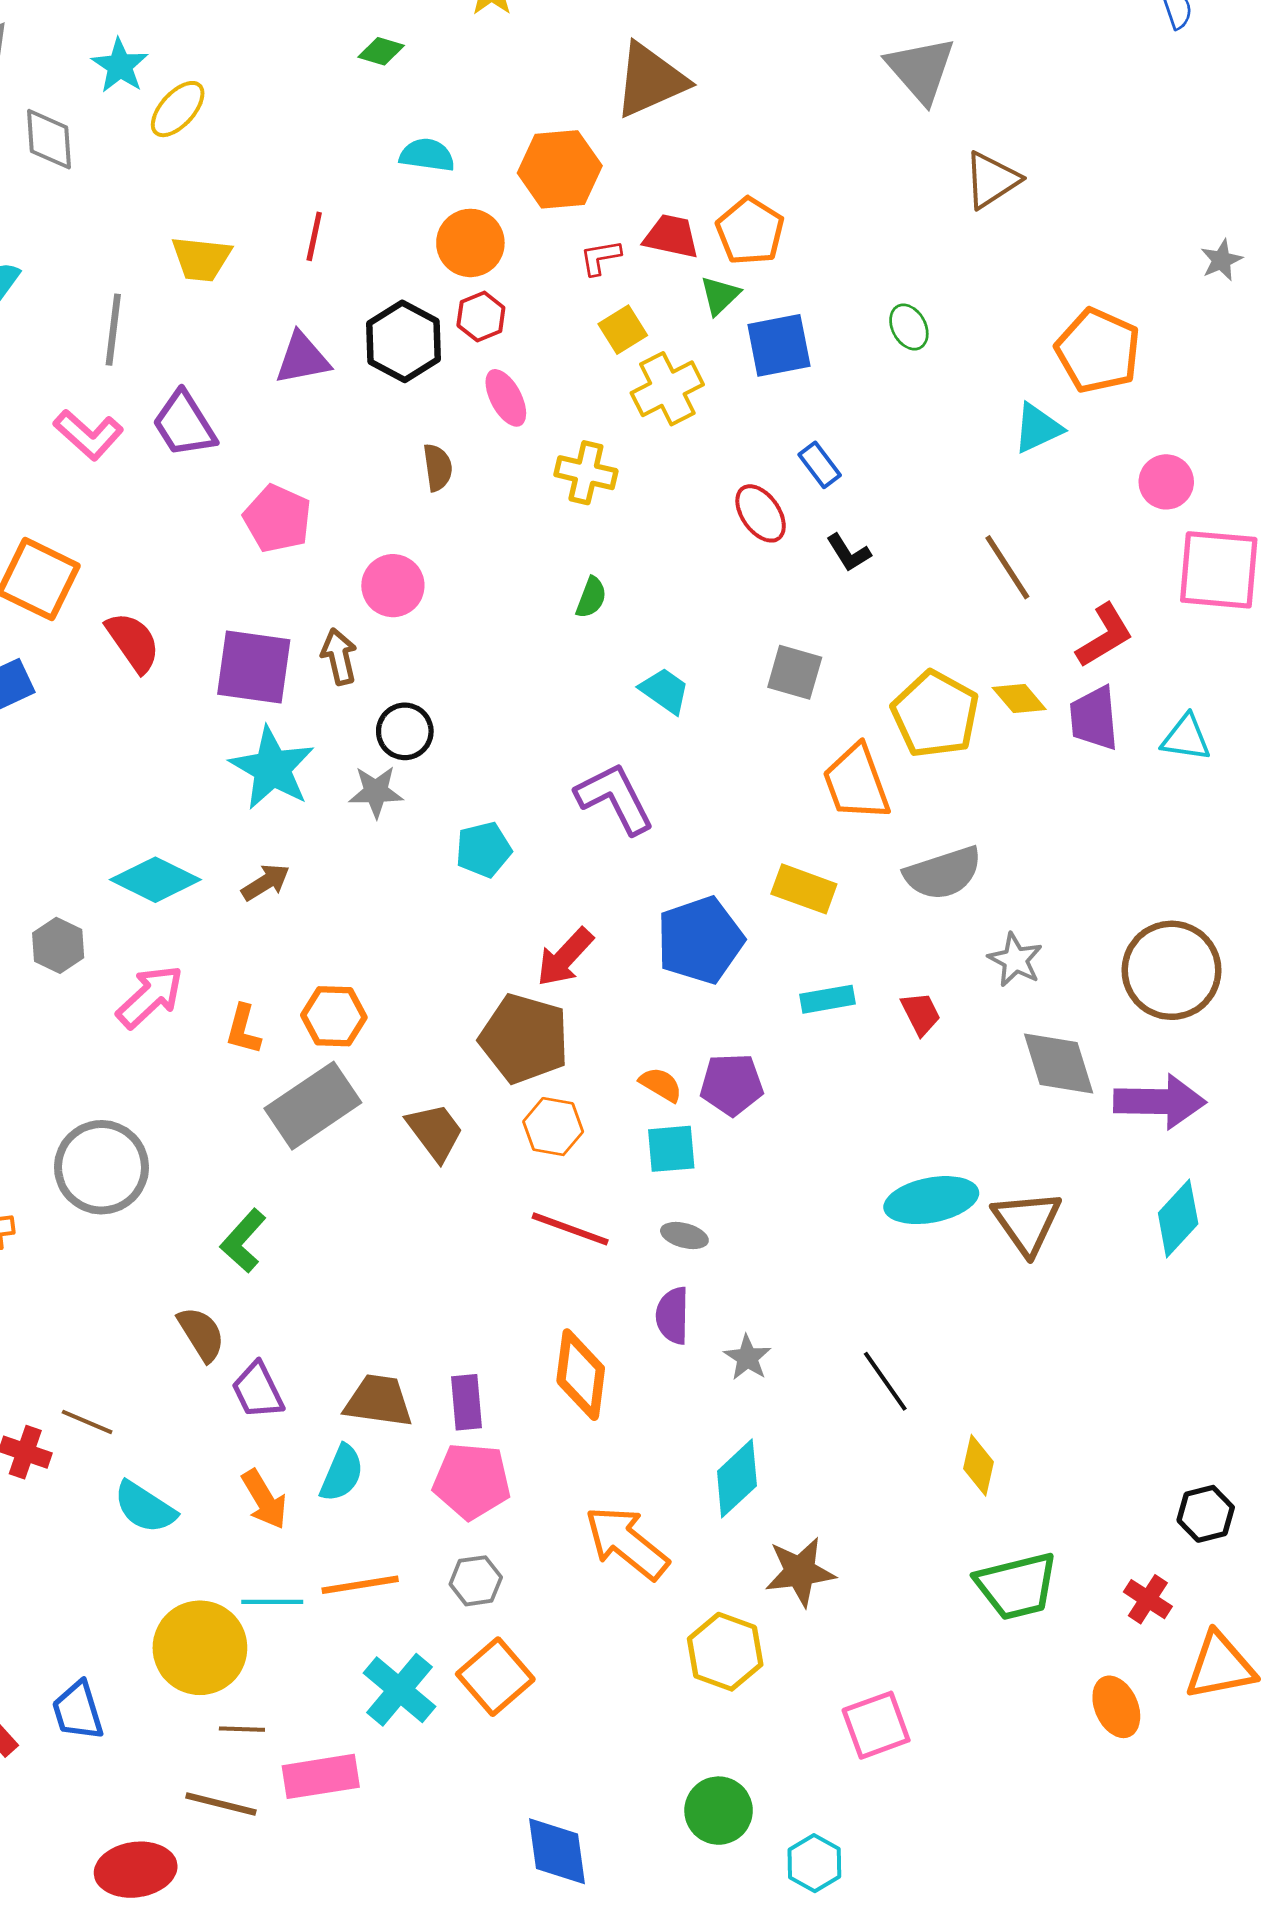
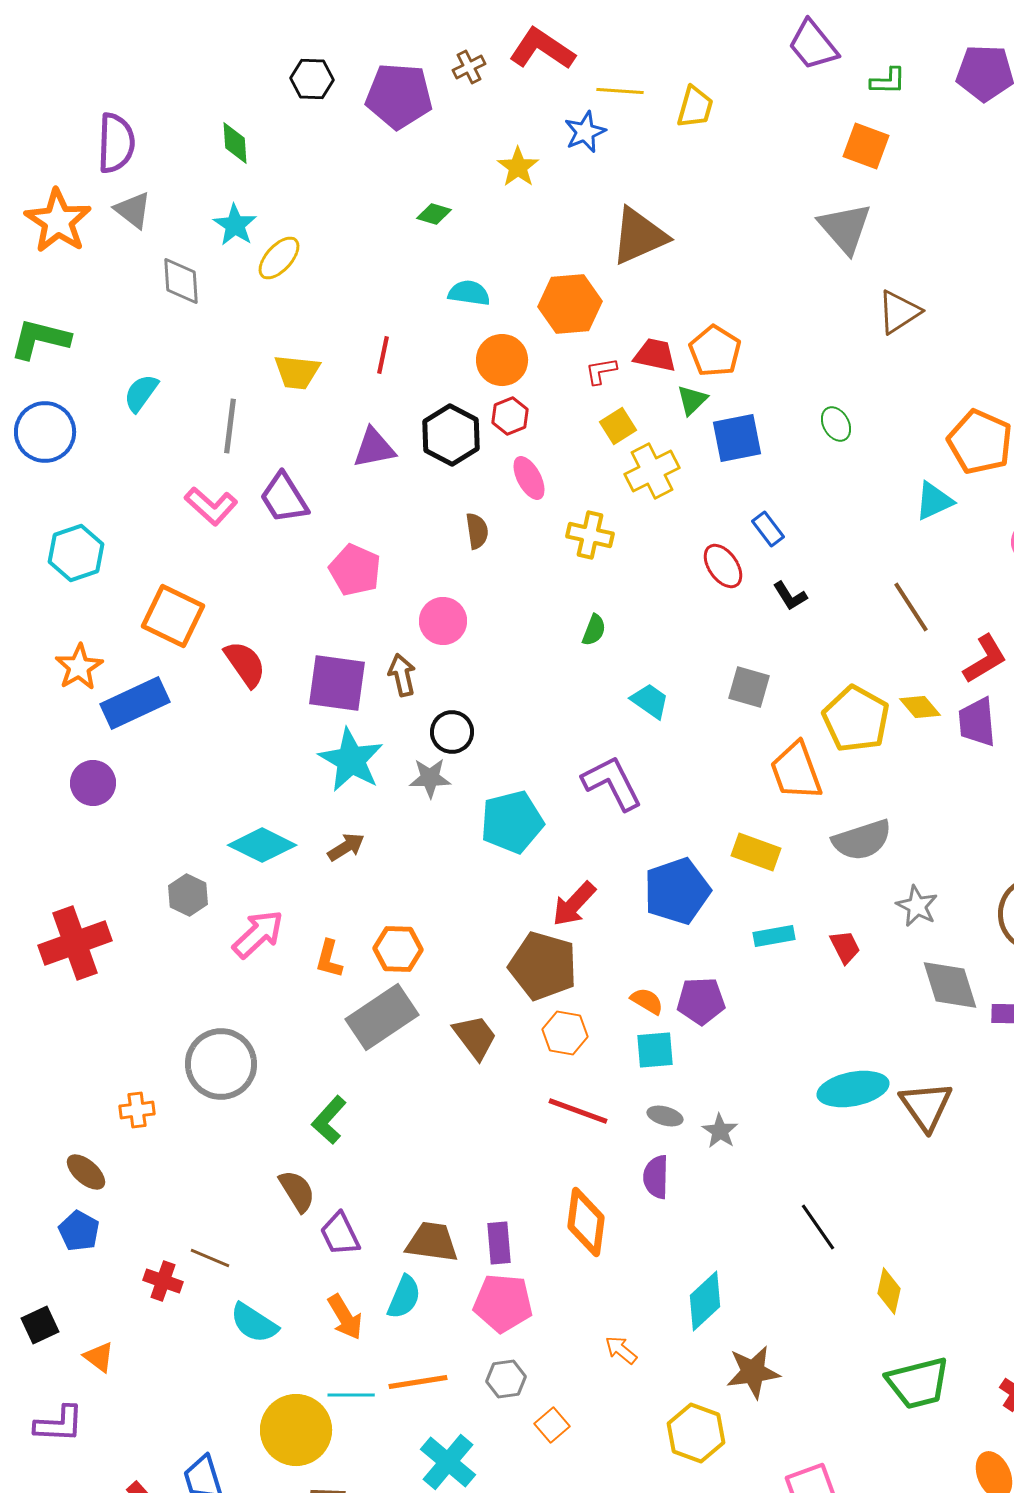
cyan pentagon: (484, 850) -> (512, 822), size x1.5
gray star: (747, 1358) -> (720, 1131), moved
orange arrow: (627, 1543) -> (621, 1350), size x0.5
orange square: (495, 1677) -> (552, 1425), moved, size x0.6

